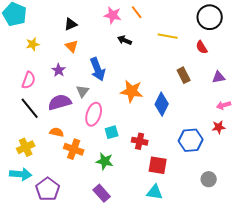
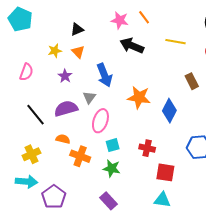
black arrow: (125, 40) -> (132, 46), size x1.6
yellow star: (33, 44) -> (55, 51), moved
pink semicircle: (29, 80) -> (26, 72), moved
cyan square: (112, 132) -> (113, 145), moved

